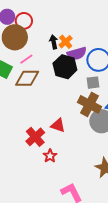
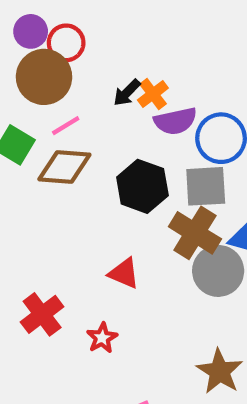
black arrow: (54, 42) -> (127, 93), turned -128
black hexagon: (65, 67) -> (142, 186), moved
gray square: (93, 83) -> (206, 186), size x1.5
red cross: (35, 137) -> (42, 314), moved

